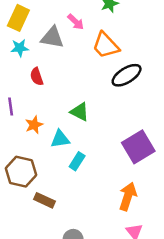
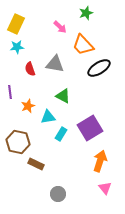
gray triangle: (52, 37) -> (55, 64), moved
purple square: (138, 147) -> (90, 128), moved

